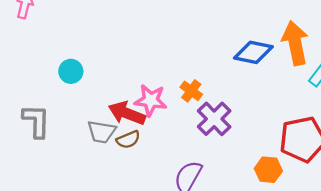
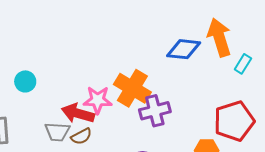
orange cross: (191, 91) -> (132, 88), size x1.8
purple cross: (214, 119) -> (155, 111), turned 36

